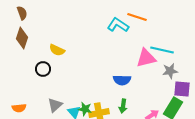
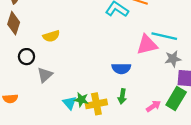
yellow semicircle: (57, 50) -> (51, 36), turned -42
black circle: (43, 69) -> (26, 57), moved
gray triangle: (55, 105) -> (45, 75), moved

